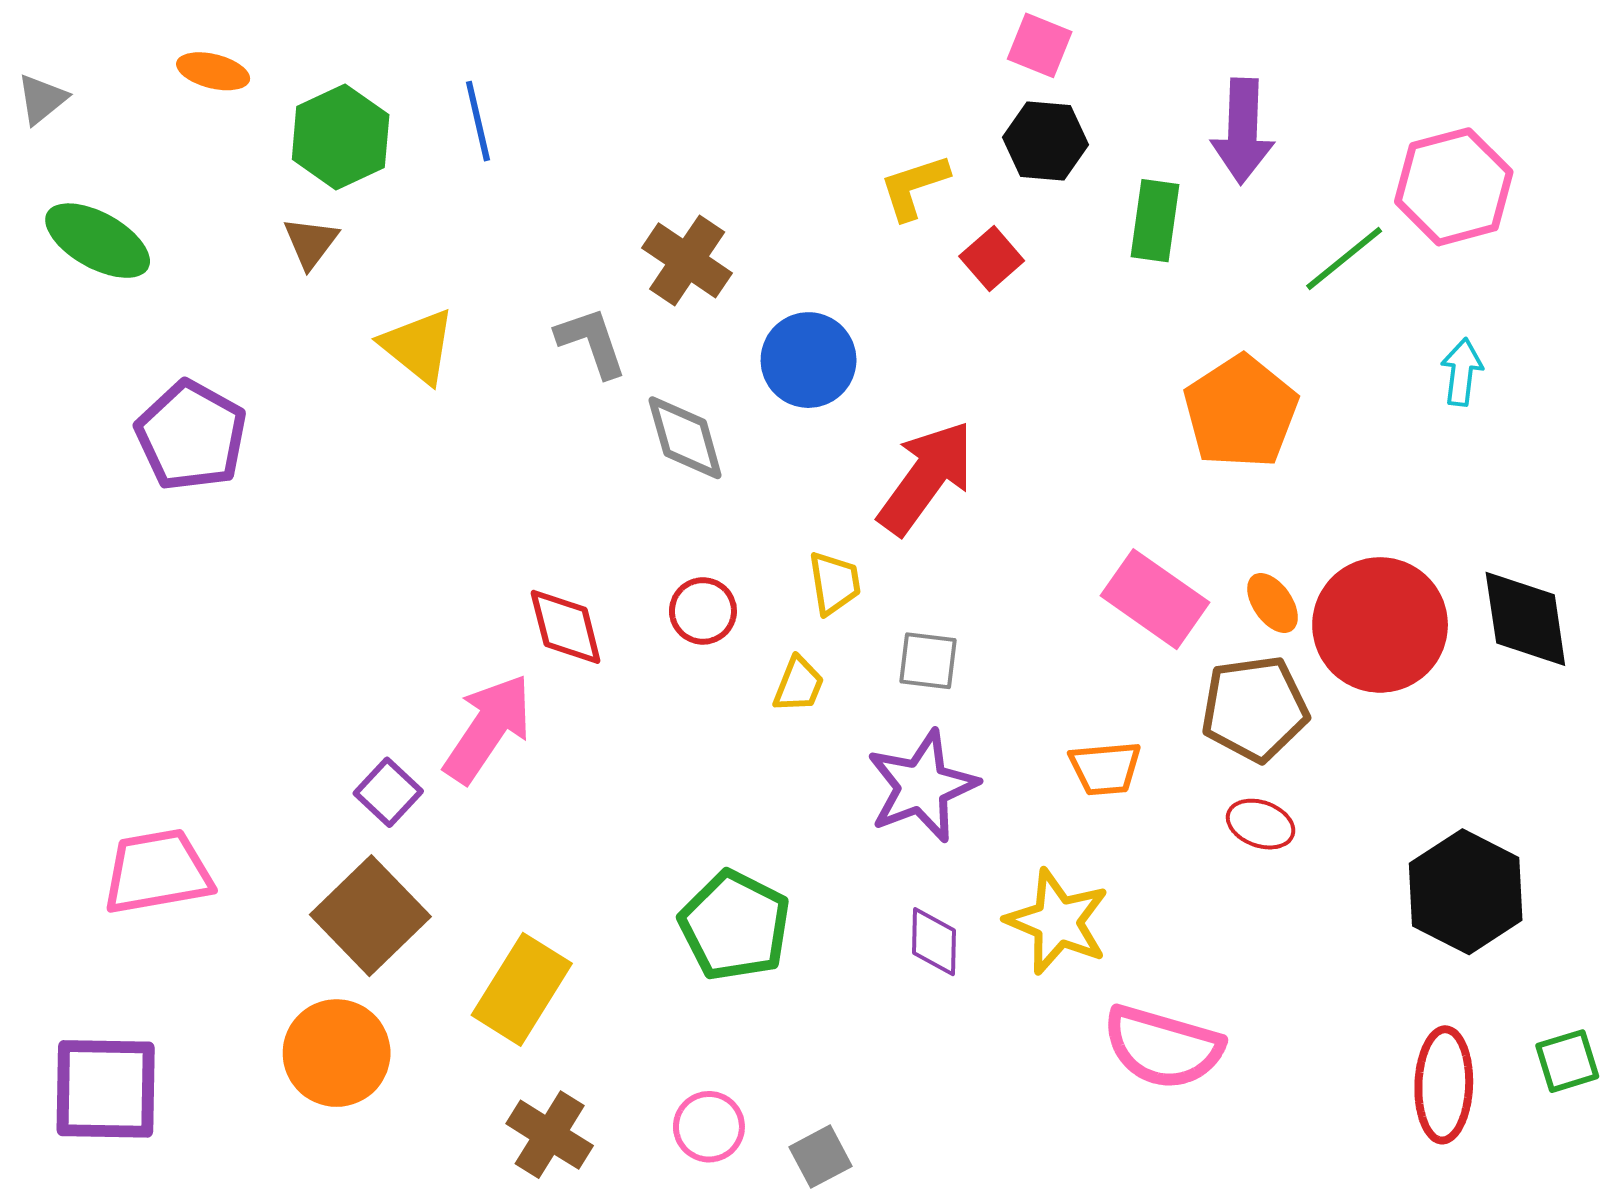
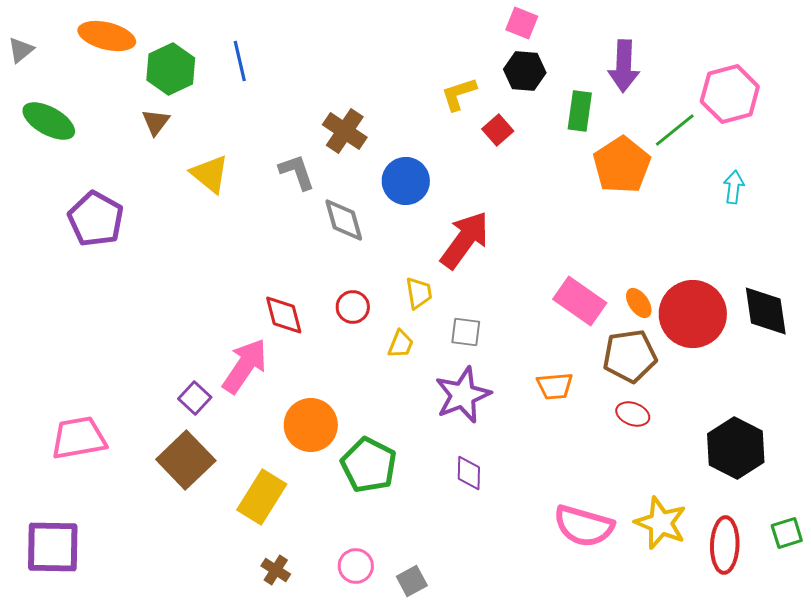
orange ellipse: (213, 71) -> (107, 36), size x1.6
orange pentagon: (1241, 412) -> (622, 165), moved
yellow star: (1057, 922) -> (661, 523), moved
orange circle: (337, 1053) -> (311, 425), moved
brown cross: (550, 1135) -> (276, 570), size x0.7

